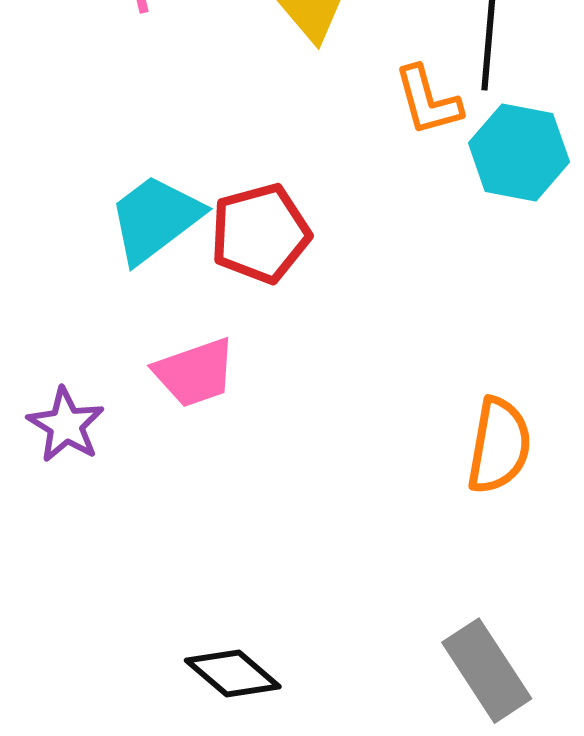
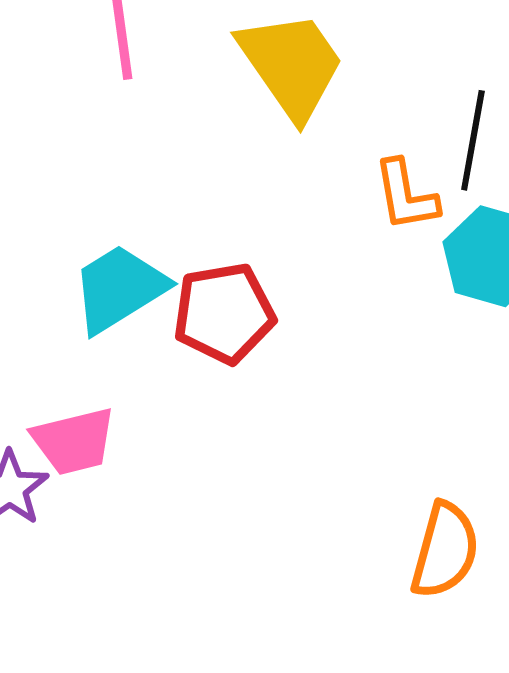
pink trapezoid: (195, 373) -> (74, 441), moved

